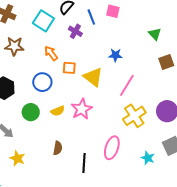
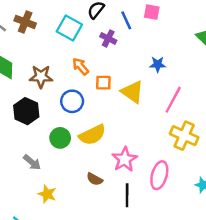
brown star: (14, 46) -> (41, 77), moved
pink star: (82, 109) -> (125, 159), moved
yellow semicircle: (58, 111) -> (92, 135), size x1.6
yellow cross: (134, 116) -> (184, 136), turned -30
brown semicircle: (58, 148) -> (95, 179), turned 112

